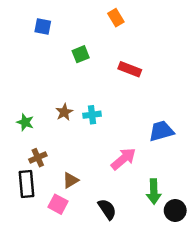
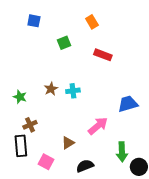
orange rectangle: (116, 18) -> (92, 22), moved
brown triangle: (71, 180) -> (68, 143), moved
black semicircle: (107, 209) -> (85, 166), turned -78

